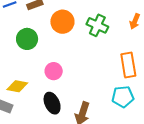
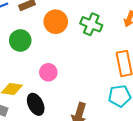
black ellipse: (52, 103) -> (36, 104), moved

